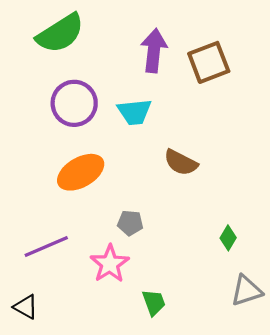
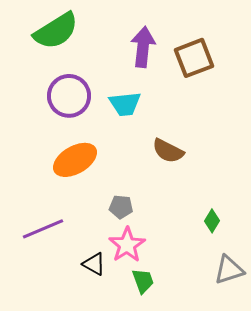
pink star: (110, 264) -> (127, 245), moved
black triangle: (26, 307) -> (94, 264), moved

